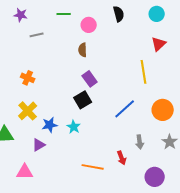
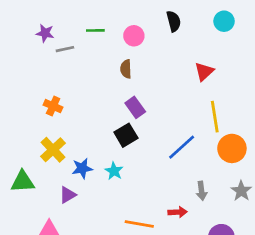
green line: (64, 14) -> (95, 30), moved
purple star: (21, 15) -> (45, 33), moved
red triangle: (159, 44) -> (204, 72), moved
yellow line: (144, 72) -> (215, 117), moved
red arrow: (122, 158) -> (178, 212), turned -72

